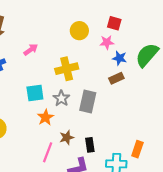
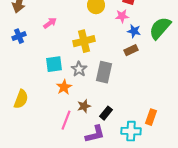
black rectangle: (90, 145) -> (106, 113), turned 48

